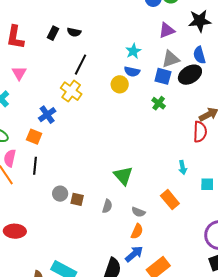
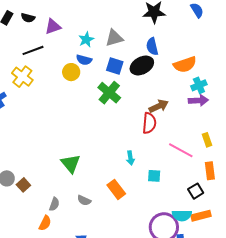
purple triangle: (167, 30) -> (53, 27), moved
gray triangle: (171, 59) -> (114, 38), moved
black line: (81, 65) -> (33, 50), turned 40
green cross: (159, 103) -> (109, 93), size x1.6
brown square: (77, 199) -> (23, 185), turned 32
gray semicircle: (107, 206) -> (54, 204), moved
orange semicircle: (137, 231) -> (45, 223), moved

